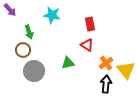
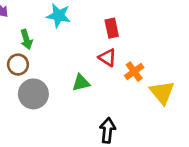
orange cross: (106, 63) -> (134, 72), moved
black arrow: (106, 84) -> (108, 130), moved

